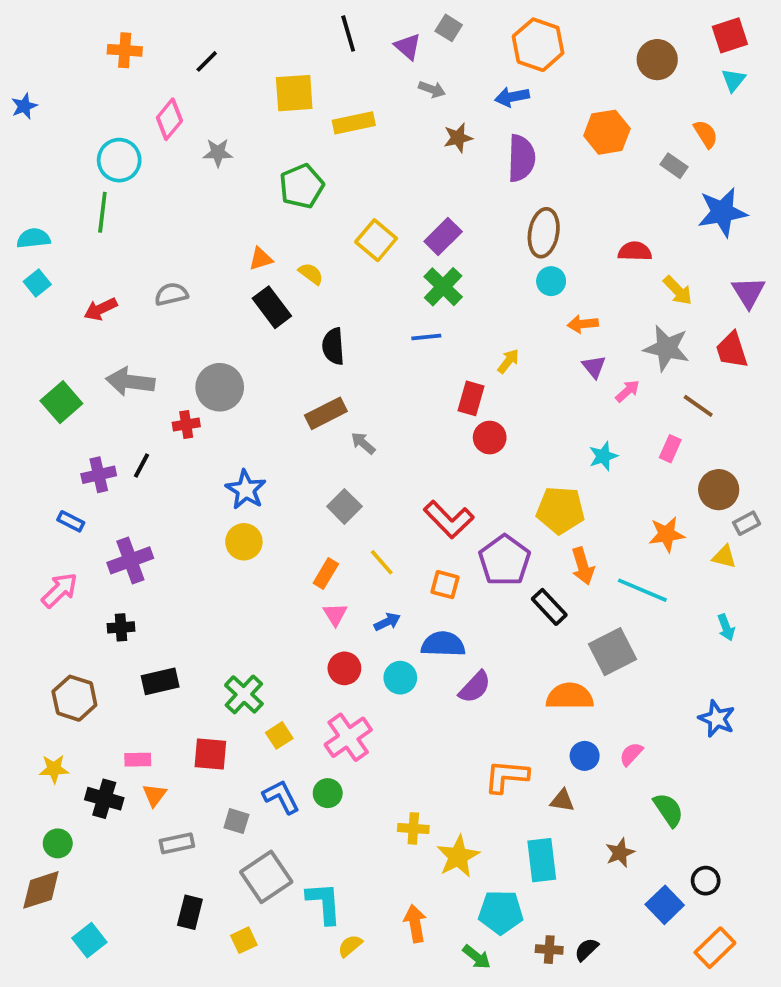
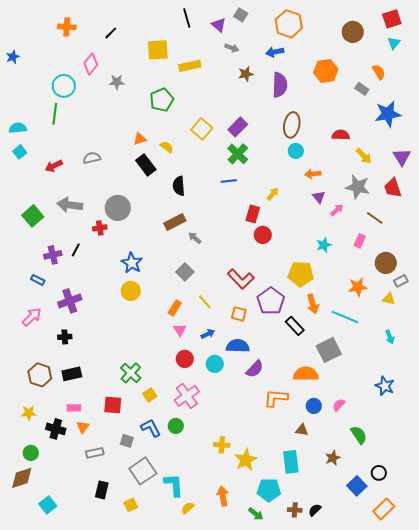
black rectangle: (160, 681) -> (72, 374), moved
orange L-shape: (506, 776) -> (276, 398), moved

